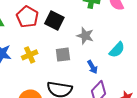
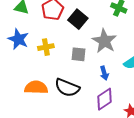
gray star: (85, 36) -> (104, 41), size x1.4

